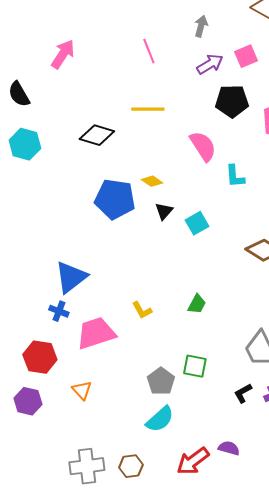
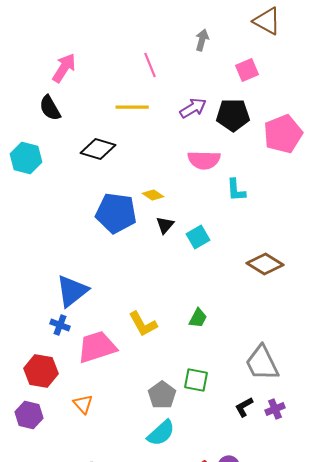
purple arrow: (210, 64) -> (193, 108), moved
black semicircle: (19, 94) -> (50, 108), moved
yellow line: (148, 109) -> (132, 107), moved
pink semicircle: (203, 146) -> (204, 160), turned 124
yellow L-shape: (142, 310) -> (143, 324), size x1.4

